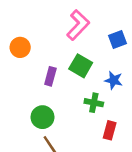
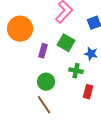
orange circle: (20, 47) -> (20, 29), size x1.6
green circle: (43, 117) -> (46, 82), moved

